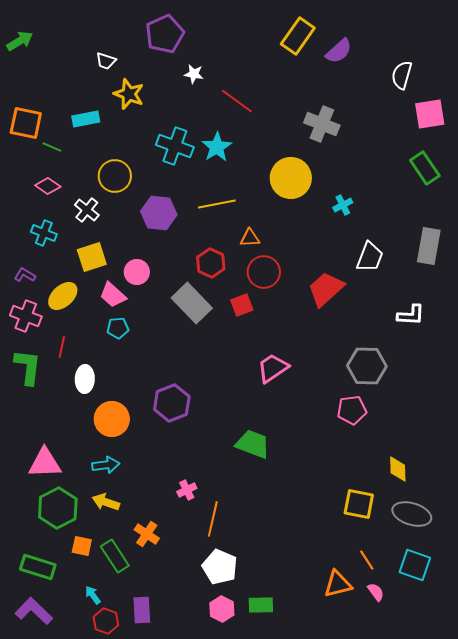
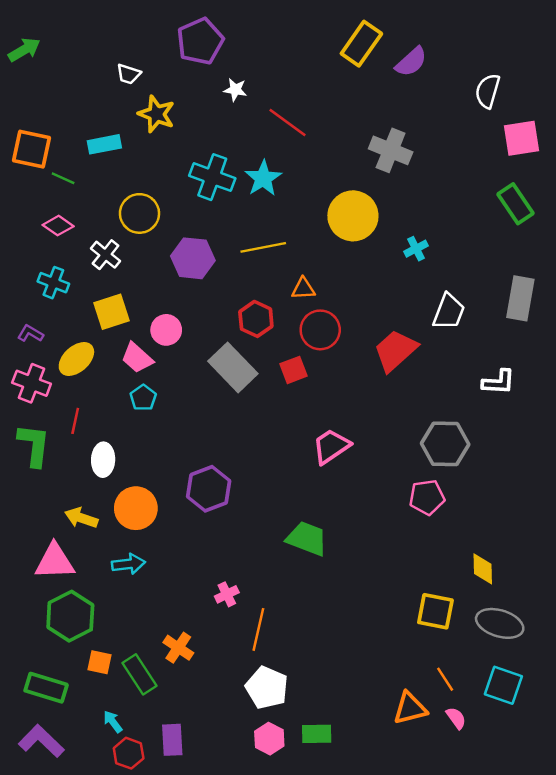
cyan pentagon: (118, 328) -> (143, 398), turned -30
yellow arrow: (106, 502) -> (81, 518), moved

